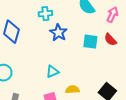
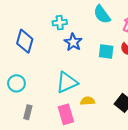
cyan triangle: (52, 72) -> (67, 82), size x1.6

